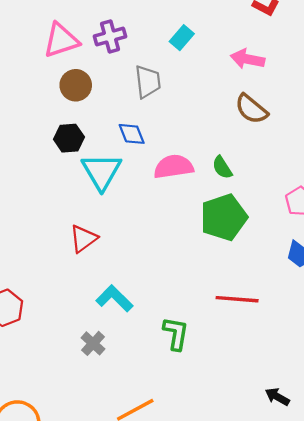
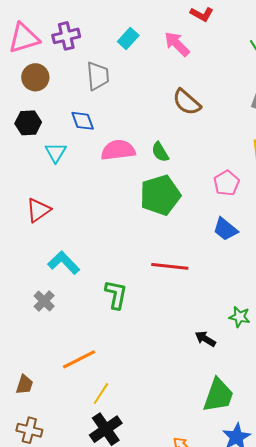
pink arrow: (248, 59) -> (177, 44), moved, turned 32
cyan triangle: (102, 171) -> (56, 152), size x0.6
black arrow: (277, 397) -> (205, 339), moved

